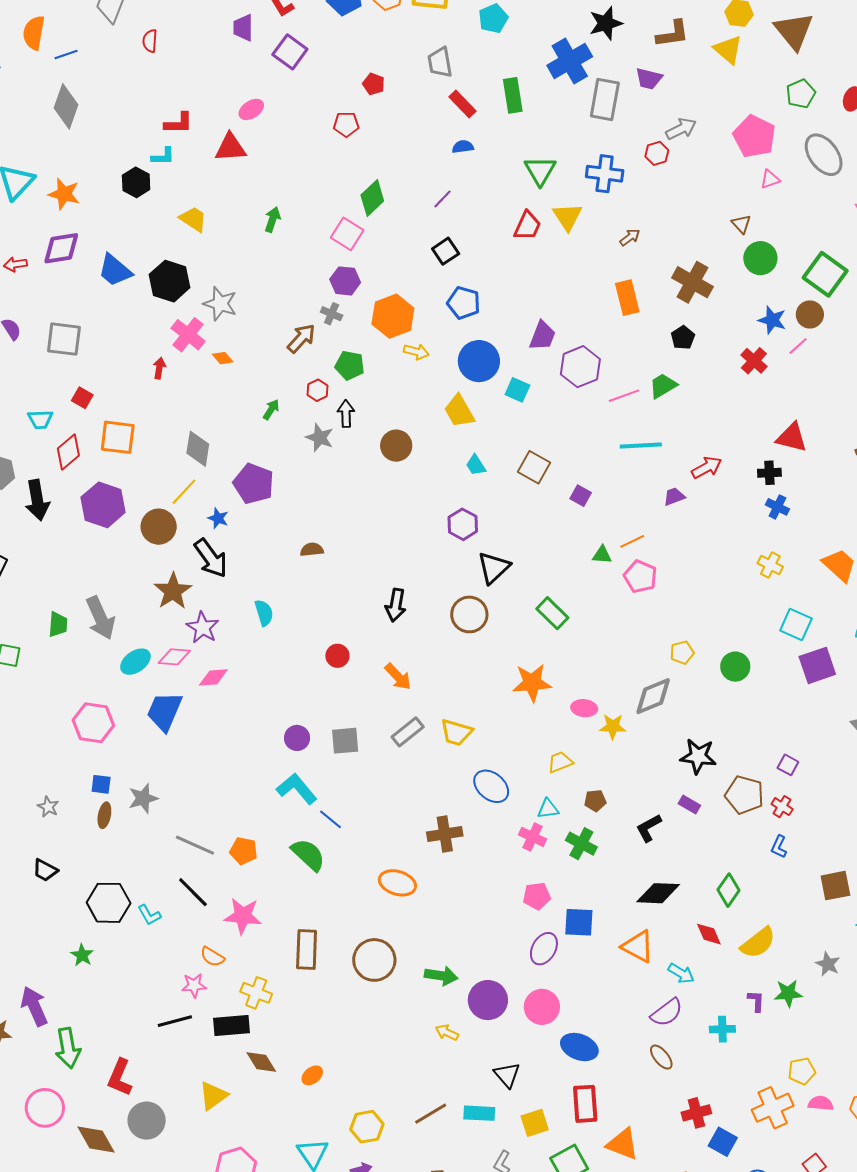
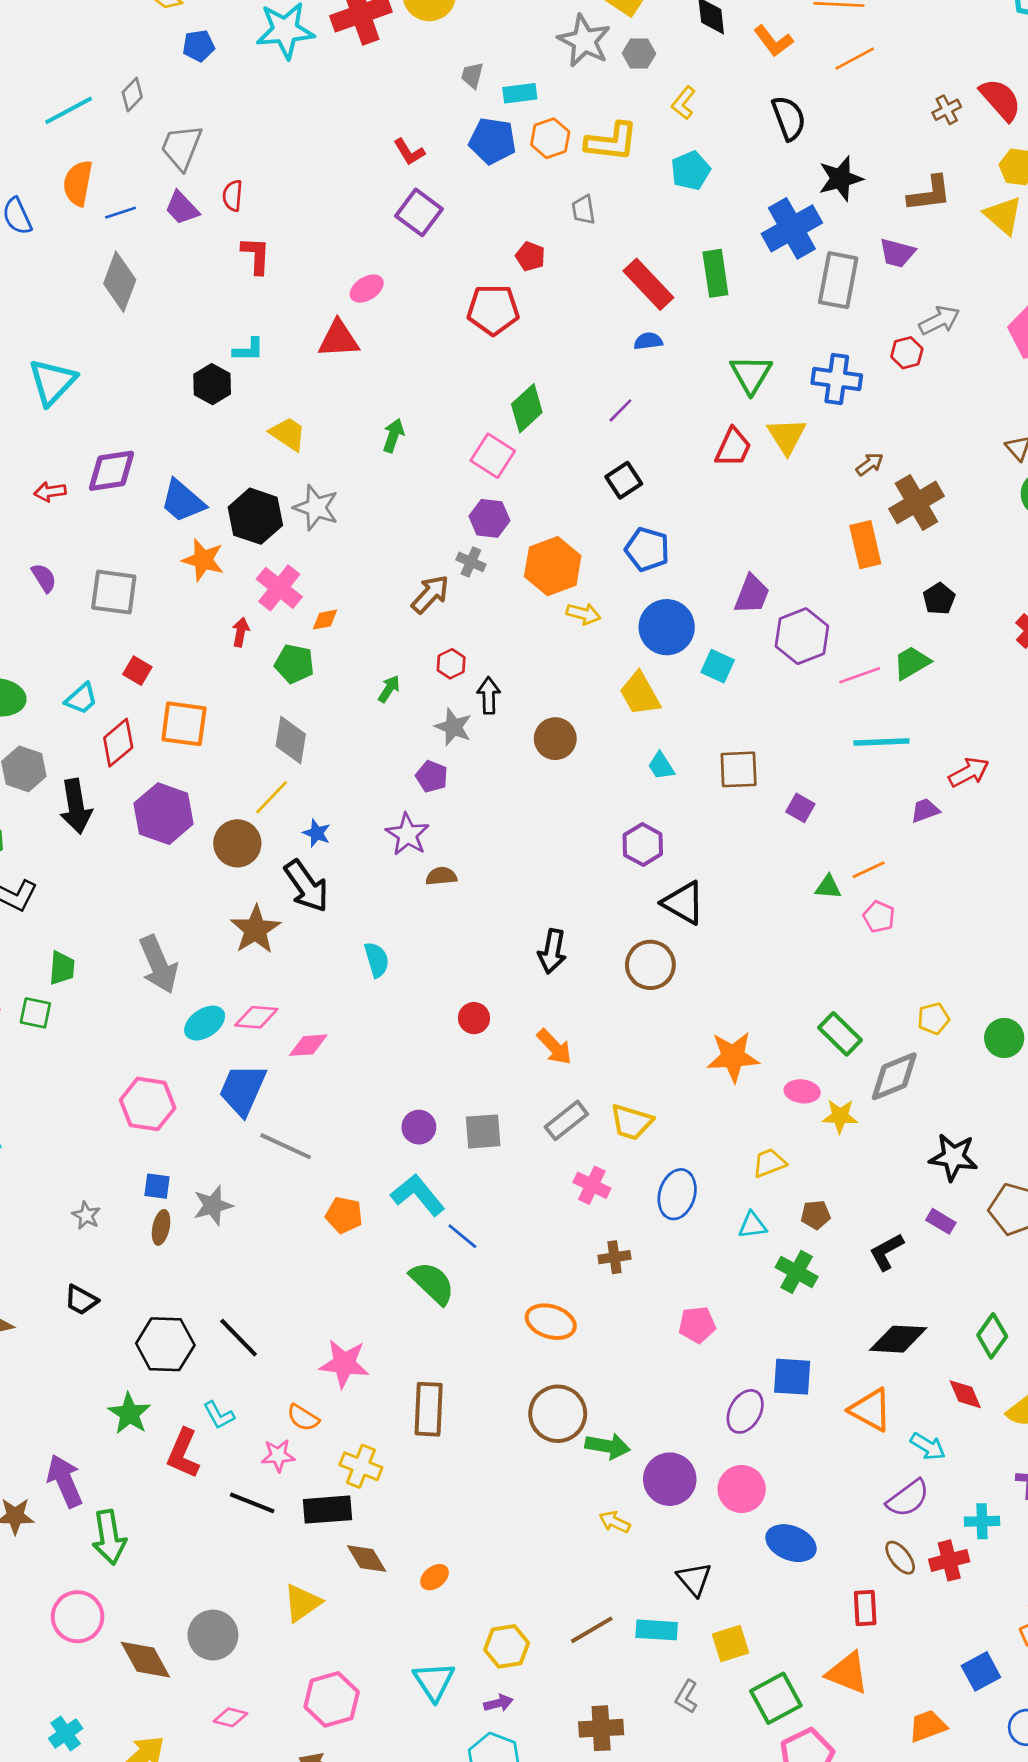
purple trapezoid: (243, 28) -> (182, 208), moved, turned -44
gray trapezoid: (440, 62) -> (583, 210), moved, size x0.7
red rectangle: (462, 104) -> (648, 284), size x1.4
red L-shape: (179, 123) -> (256, 255), moved, turned -88
red pentagon: (346, 124) -> (493, 310), size x1.5
orange star: (64, 194) -> (203, 560), moved
brown cross: (693, 282) -> (916, 502), moved, turned 30
gray star: (220, 304) -> (316, 508), moved
orange diamond: (223, 358) -> (325, 620), turned -60
green pentagon: (350, 365) -> (294, 664), moved
cyan trapezoid: (40, 419) -> (81, 699), turned -40
brown square: (534, 467) -> (739, 769), turned -32
purple pentagon: (254, 484) -> (432, 776), moved, size x0.6
black triangle: (494, 568) -> (683, 903), turned -48
pink pentagon: (640, 577) -> (879, 917), size x0.7
green rectangle: (552, 613) -> (840, 1034), moved
green trapezoid: (58, 624) -> (62, 968), moved
purple star: (203, 628) -> (407, 834), moved
blue ellipse: (491, 786) -> (677, 1194), turned 66
brown cross: (445, 834) -> (614, 1257), size x0.7
pink cross: (533, 837) -> (592, 1185), moved
gray line: (195, 845) -> (286, 1146), moved
orange pentagon: (244, 851) -> (344, 1215), moved
black line: (193, 892) -> (239, 1338), moved
pink pentagon: (537, 896) -> (697, 1325), moved
cyan L-shape: (149, 915) -> (219, 1415), moved
green star: (82, 955) -> (129, 1414), size x1.4
brown circle: (374, 960) -> (558, 1414), moved
black line: (175, 1021) -> (252, 1503), turned 36
red L-shape: (120, 1077) -> (183, 1453), moved
red rectangle: (585, 1104) -> (865, 1608), moved, size x0.7
red cross: (696, 1113) -> (949, 1560), moved
blue square: (723, 1142) -> (981, 1671), turned 32

